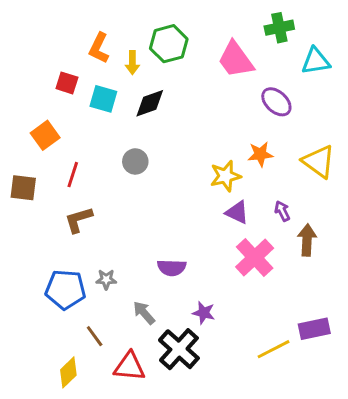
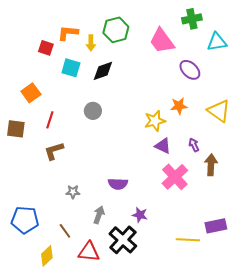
orange L-shape: (99, 48) -> (68, 33), turned 70
red square: (67, 83) -> (46, 48), moved
blue pentagon: (65, 290) -> (25, 220), moved
gray arrow: (144, 313) -> (99, 215), turned 60
yellow line: (274, 349) -> (188, 240), turned 30

